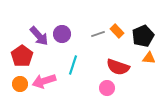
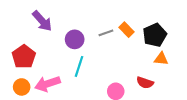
purple circle: (62, 34) -> (75, 39), moved
purple arrow: (39, 36) -> (42, 21), moved
red semicircle: (118, 67) -> (145, 83), moved, size x0.7

